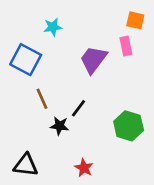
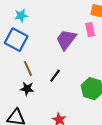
cyan star: (53, 27) -> (21, 16), moved
black star: (60, 126) -> (27, 89), moved

